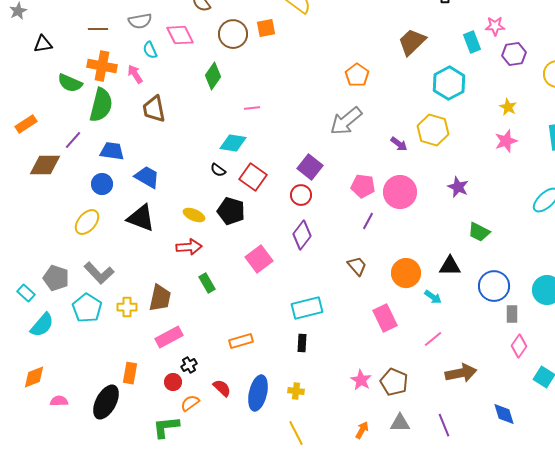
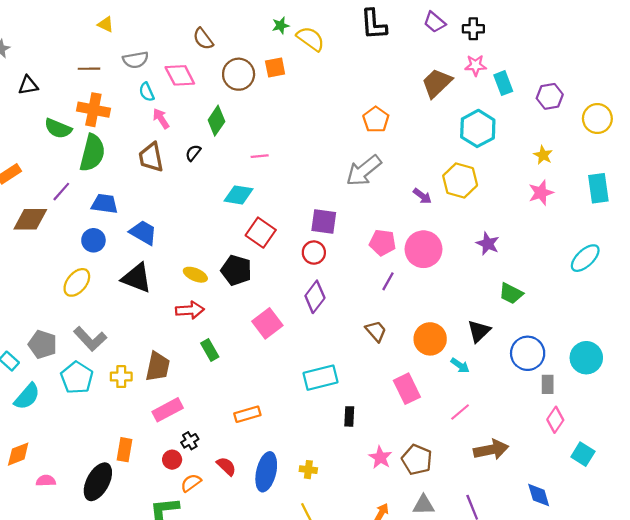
pink star: (495, 26) -> (476, 65), moved
pink arrow: (135, 74) -> (161, 119), moved
purple square: (310, 167) -> (324, 222), turned -30
black semicircle: (218, 170) -> (193, 153), moved, turned 91
black triangle: (450, 266) -> (479, 331), turned -45
black rectangle: (302, 343) -> (349, 416), moved

